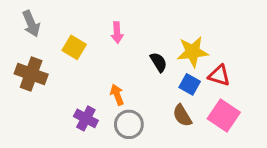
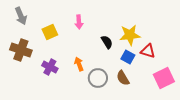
yellow square: (74, 47) -> (50, 32), turned 35
pink square: (224, 115) -> (164, 78), moved, turned 30
purple cross: (86, 118) -> (50, 67), moved
gray circle: (129, 124) -> (98, 78), moved

